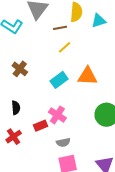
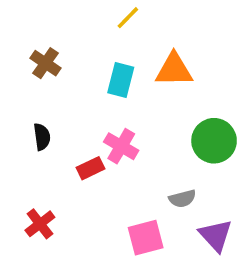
cyan rectangle: (59, 80) -> (121, 80), turned -36
red cross: (14, 137) -> (40, 224), moved
gray semicircle: (63, 142) -> (182, 199), moved

